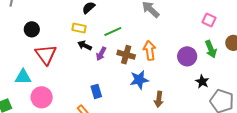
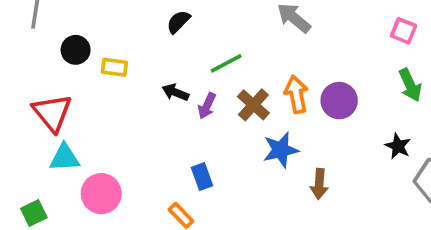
yellow rectangle: (79, 28) -> (114, 67), moved
black circle: (32, 29) -> (76, 50), moved
red triangle: (46, 55) -> (52, 113), moved
brown cross: (126, 55) -> (253, 105), turned 30
purple circle: (187, 56) -> (339, 101), moved

